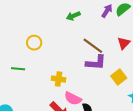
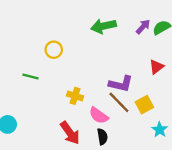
green arrow: (73, 16) -> (104, 26), size x1.5
brown line: (93, 46) -> (119, 102), moved
pink semicircle: (73, 98) -> (99, 115), moved

